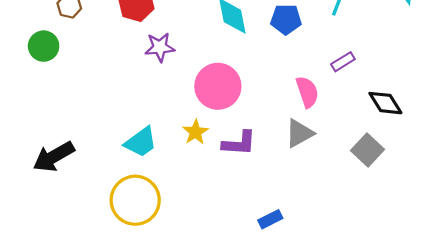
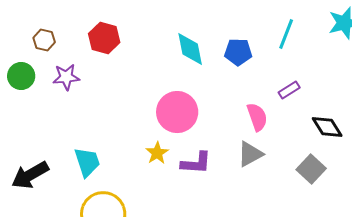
purple star: (160, 47) -> (66, 77), moved
cyan trapezoid: (141, 142) -> (87, 162), moved, turned -72

